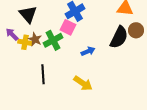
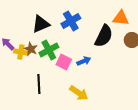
black triangle: (28, 14) -> (41, 24), moved, turned 48
pink square: (68, 27) -> (64, 62), moved
black semicircle: (119, 37) -> (104, 36), moved

